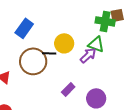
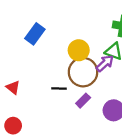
black line: (49, 53) -> (59, 88), moved
brown circle: (33, 61) -> (83, 72), moved

